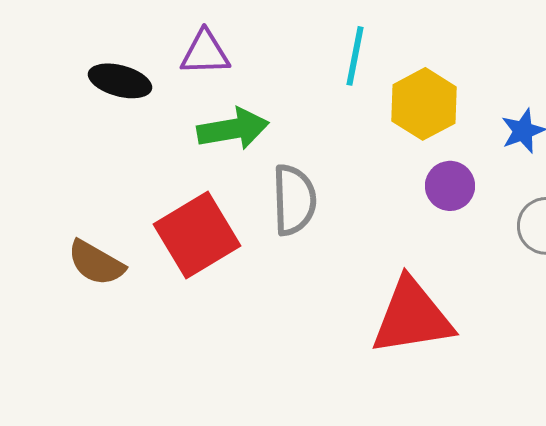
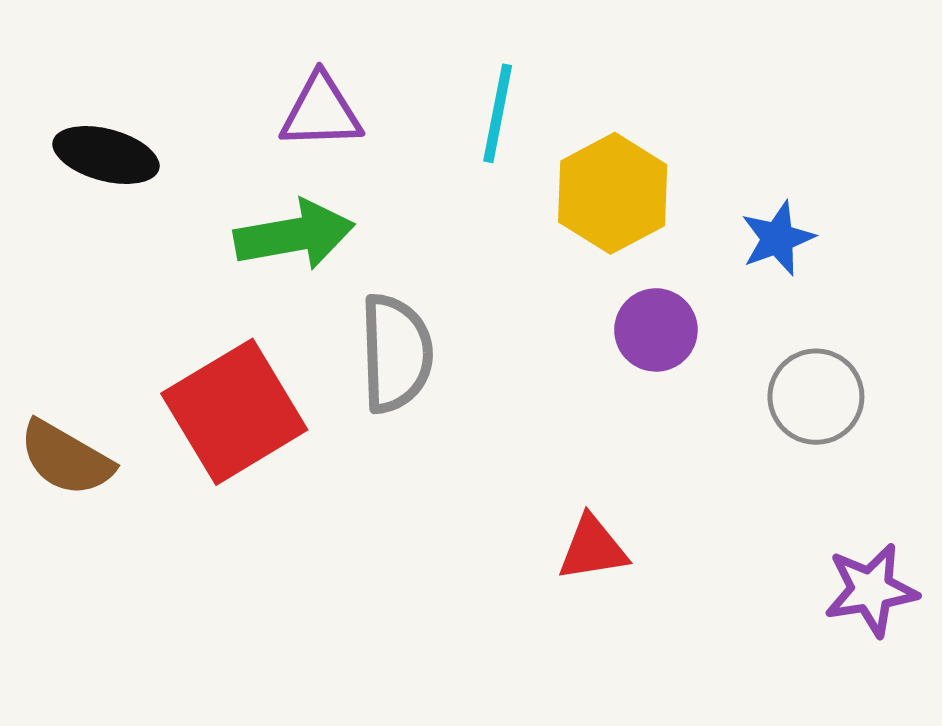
purple triangle: (205, 53) -> (321, 112), moved
red triangle: (412, 317) -> (593, 548), size x0.5

